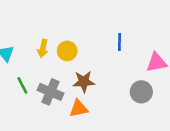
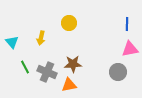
blue line: (120, 42) -> (127, 24), moved
yellow circle: (67, 51) -> (69, 23), moved

